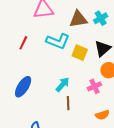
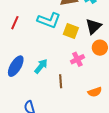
cyan arrow: (63, 84) -> (41, 66), moved
pink cross: (94, 86) -> (77, 59), moved

